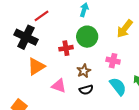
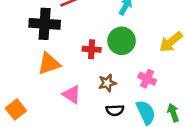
black cross: (26, 37) -> (45, 24), turned -35
black semicircle: (86, 90) -> (115, 110), moved

